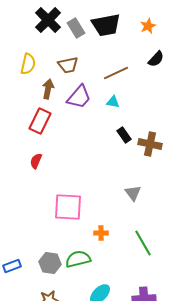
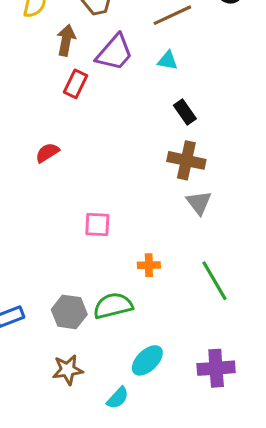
red rectangle: (40, 121) -> (75, 84), moved, size x0.7
brown cross: (150, 144) -> (186, 160), moved
red semicircle: (36, 161) -> (47, 153), turned 35
pink square: (68, 207) -> (97, 224), size x0.6

